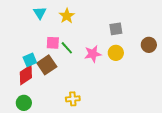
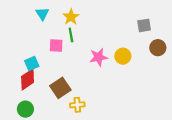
gray square: (116, 29) -> (144, 25), moved
green line: (67, 48) -> (71, 35), moved, turned 32
brown square: (47, 65) -> (60, 88), moved

